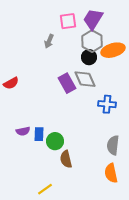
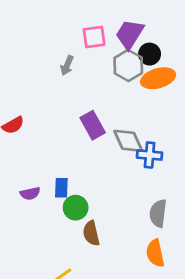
black circle: (89, 57) -> (150, 54), moved
gray diamond: (85, 79) -> (128, 141), moved
blue rectangle: (39, 134) -> (61, 188), moved

